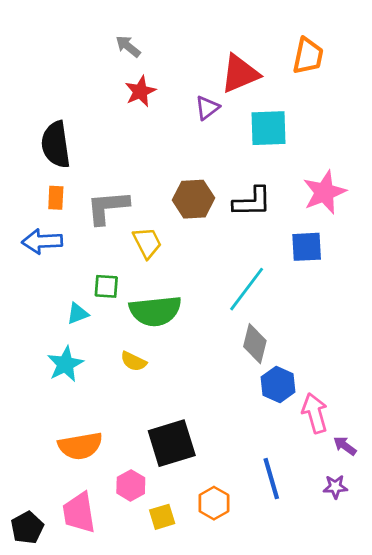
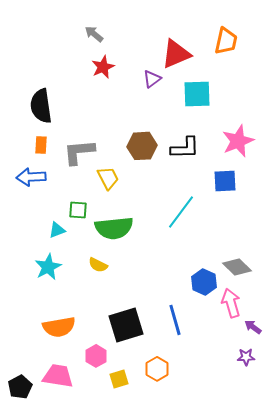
gray diamond: (255, 344) -> (237, 267), moved, turned -60
blue line: (271, 479) -> (175, 320), moved
pink trapezoid: (79, 513) -> (58, 376), turned 108

